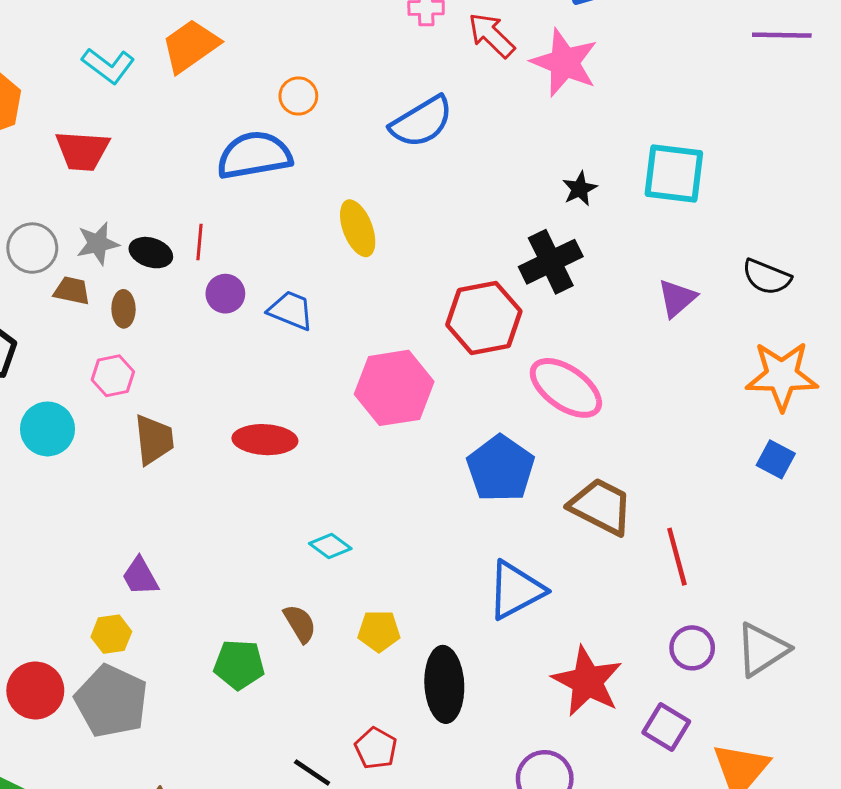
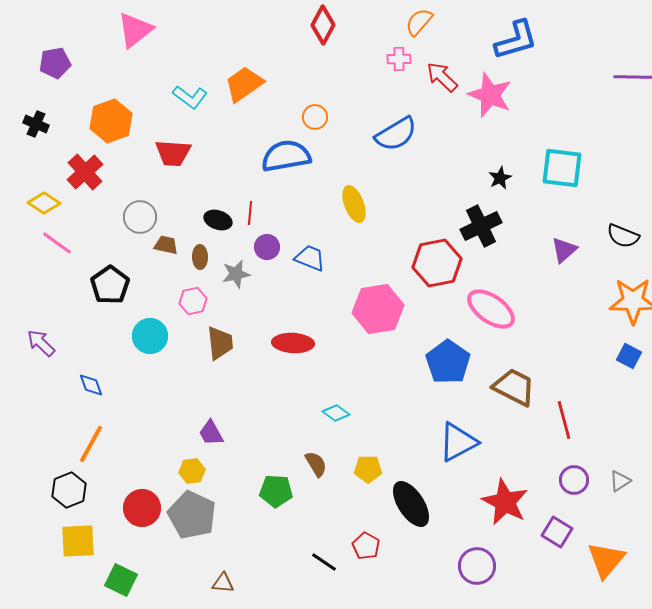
gray star: (98, 243) -> (236, 274), moved
gray triangle: (762, 649) -> (620, 481), size x0.6
black ellipse: (444, 684) -> (411, 504), turned -30

